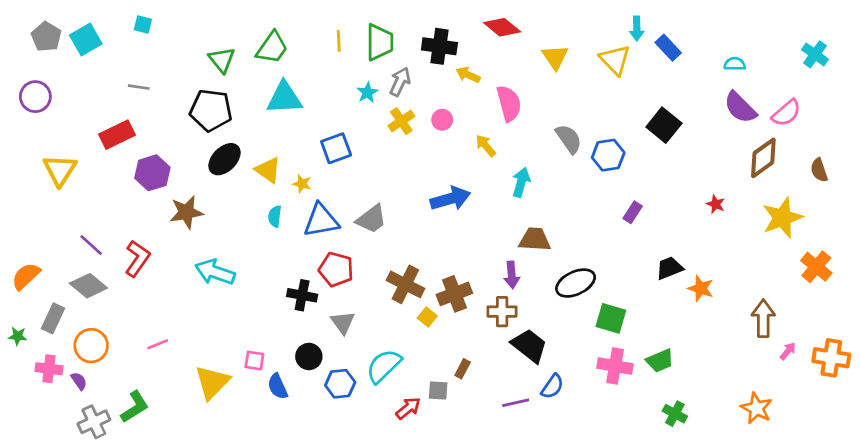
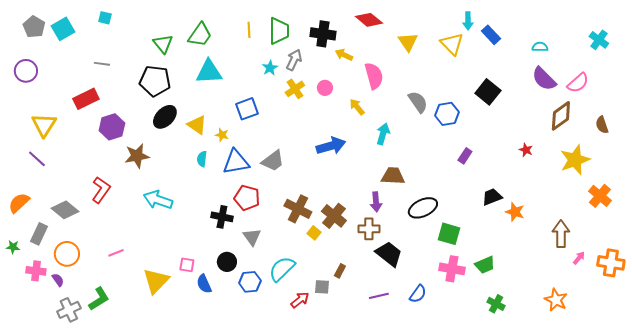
purple line: (91, 245) -> (37, 159), moved
brown cross: (454, 294) -> (334, 216), turned -30
blue semicircle: (552, 386) -> (418, 294), moved

